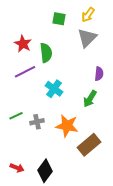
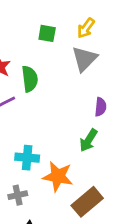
cyan cross: (54, 89) -> (27, 158), moved, turned -30
gray cross: (37, 122) -> (18, 195), moved

